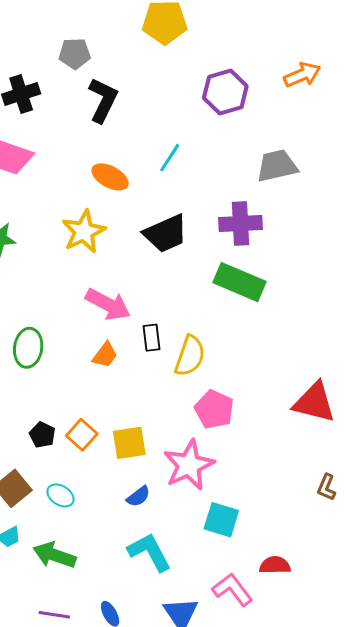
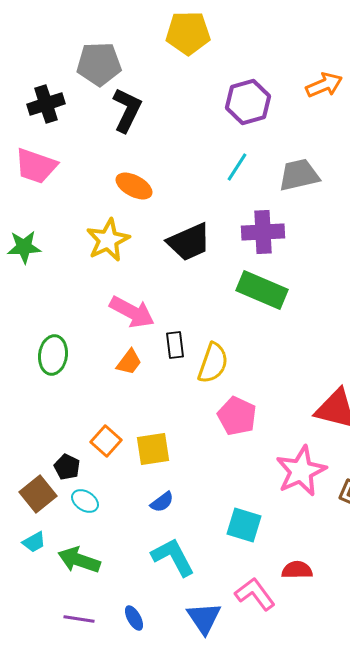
gray pentagon: (75, 54) -> (99, 64), size x1.4
cyan line: (170, 158) -> (237, 167), moved
black pentagon: (42, 435) -> (67, 467), moved
pink star: (189, 465) -> (301, 471), moved

